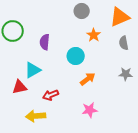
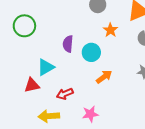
purple semicircle: (45, 42) -> (68, 44), moved
pink star: (90, 110) -> (90, 114), moved

